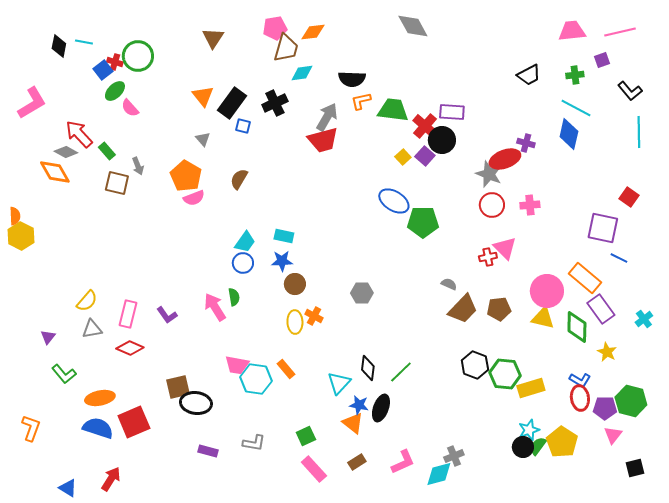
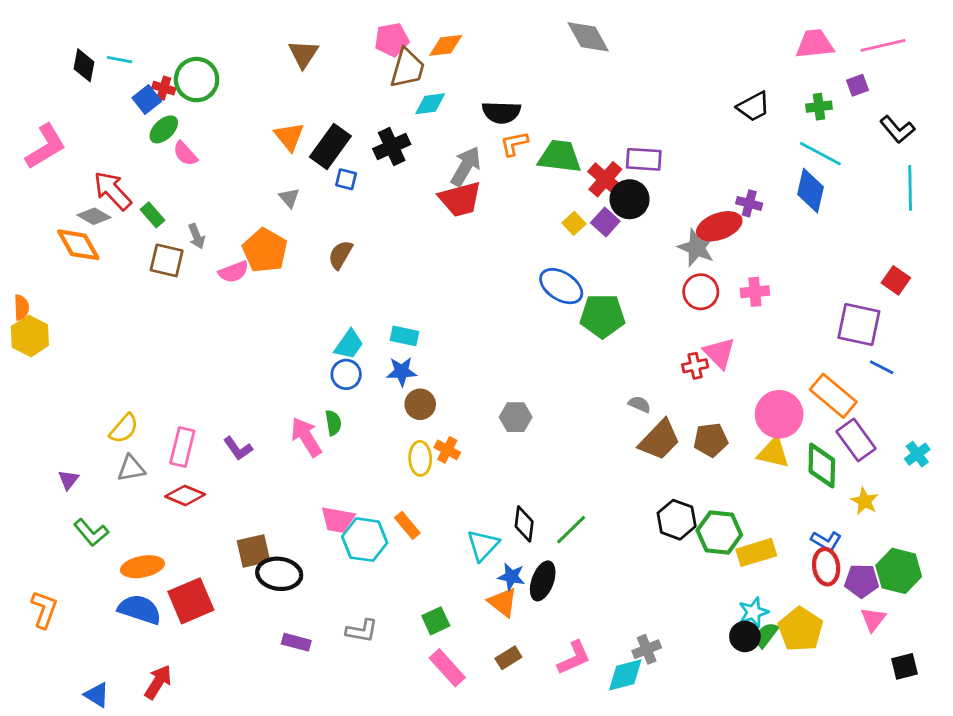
pink semicircle: (194, 198) -> (234, 272), moved

